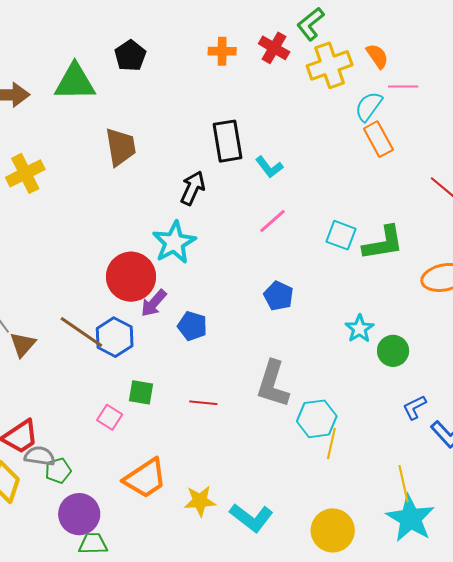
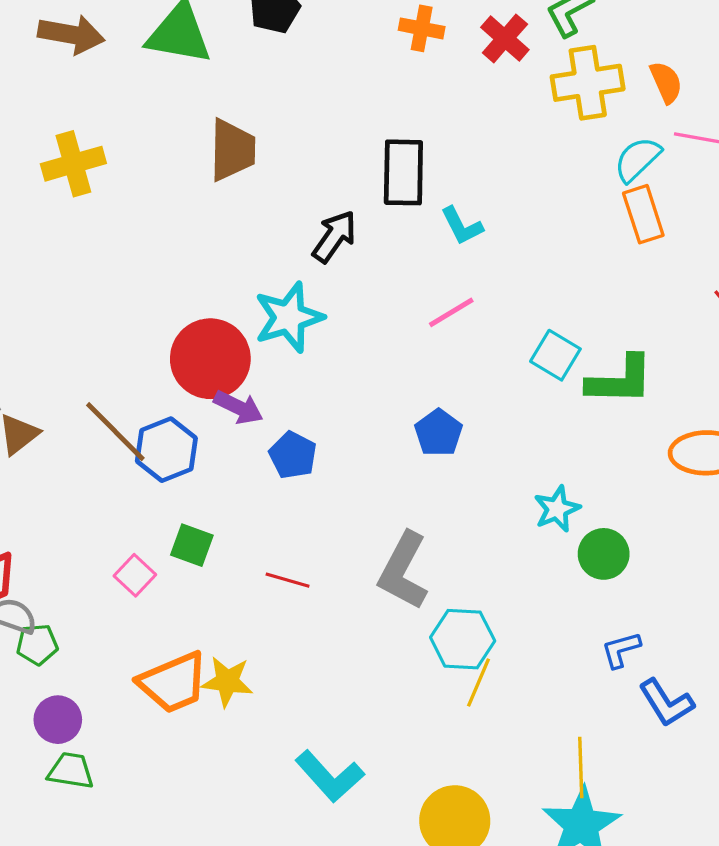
purple arrow: (154, 303) -> (238, 407), turned -116
yellow star: (200, 501) -> (227, 681), moved
purple circle: (79, 514) -> (58, 720), size x0.7

